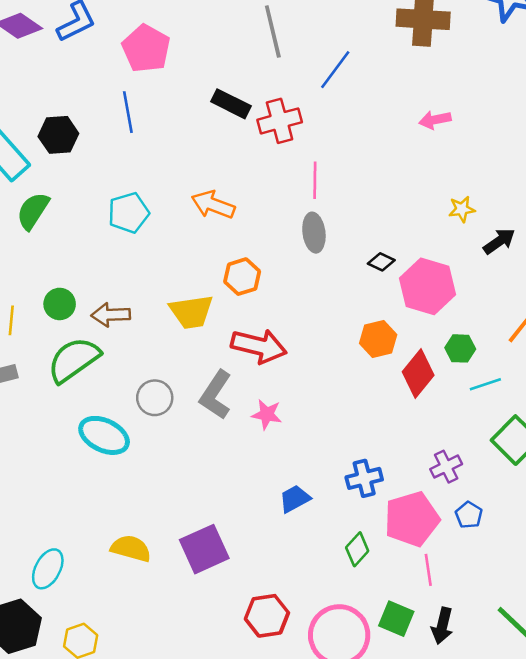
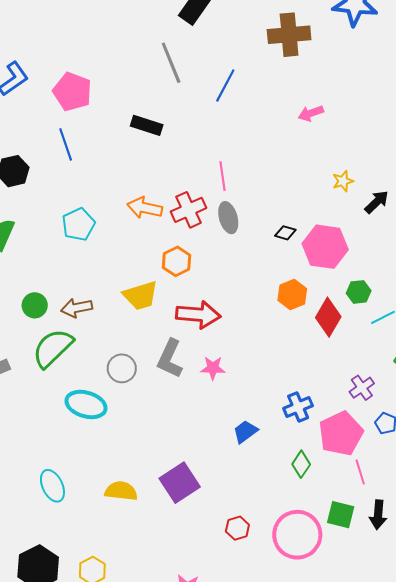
red cross: (280, 121) -> (189, 210), moved
cyan ellipse: (48, 569) -> (52, 486), moved, turned -44
red hexagon: (267, 616) -> (237, 528), size x0.7

